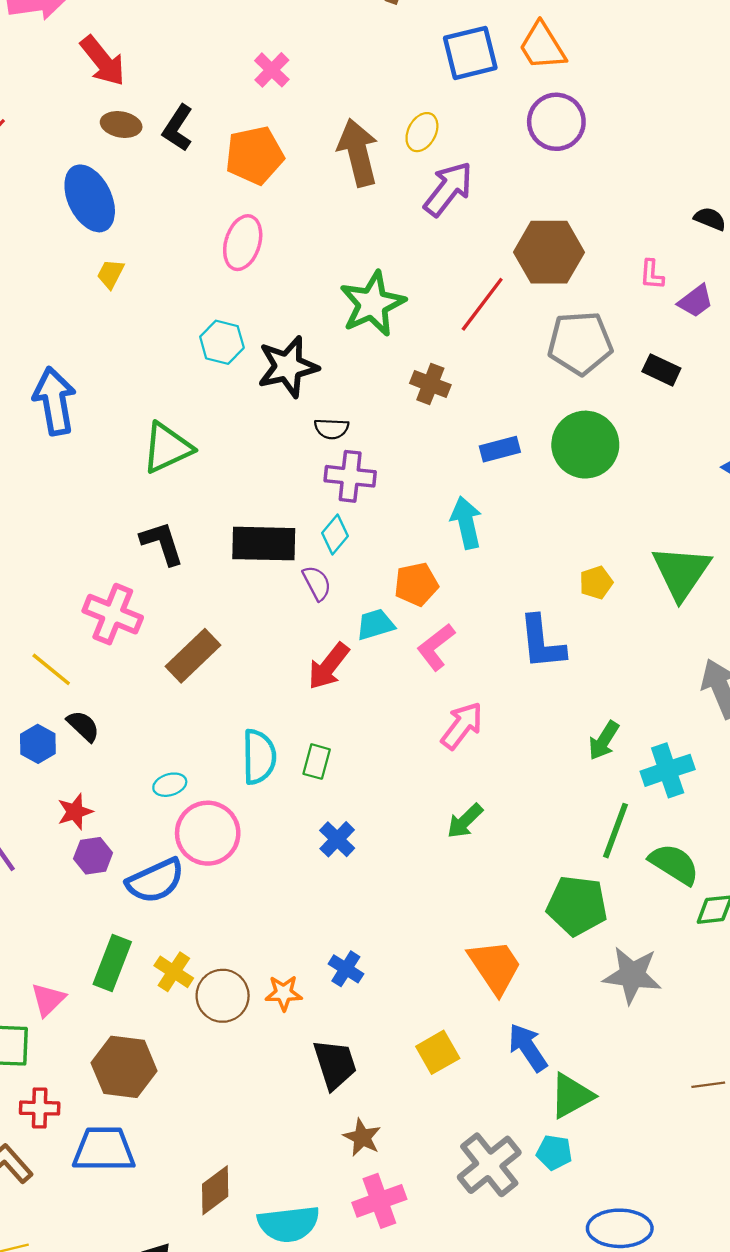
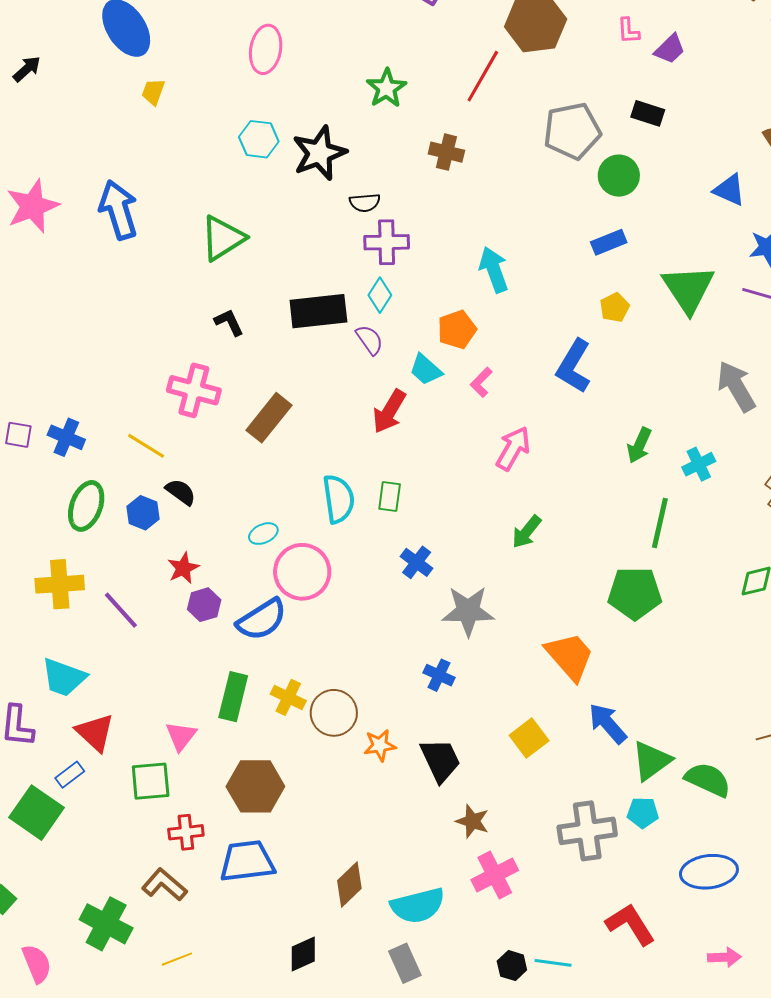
green star: (372, 304) -> (386, 88), size x0.7
gray pentagon: (580, 343) -> (572, 131), moved
green circle: (585, 445) -> (619, 176), moved, size x0.7
blue rectangle: (500, 449) -> (609, 242), moved
black L-shape: (162, 543) -> (229, 322), size x0.7
cyan trapezoid: (375, 625) -> (426, 370), turned -114
blue L-shape: (542, 642) -> (574, 366), turned 44
pink L-shape: (436, 647) -> (481, 382), size x0.7
cyan cross: (668, 770) -> (699, 464), size x0.7
green semicircle: (674, 864) -> (708, 780), moved
gray star: (632, 975) -> (468, 611), moved
orange star: (284, 993) -> (380, 745), moved
gray cross: (489, 1165) -> (587, 831), turned 38

